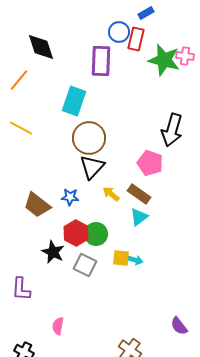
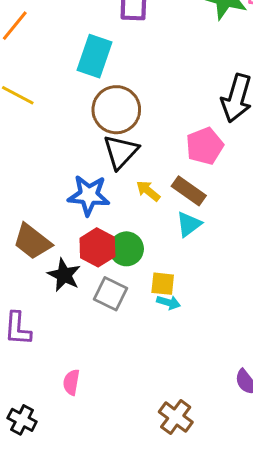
pink pentagon: (150, 163) -> (205, 146), turned 30
blue star: (70, 197) -> (89, 195), size x1.6
brown trapezoid: (37, 205) -> (32, 242), moved
cyan arrow: (135, 260) -> (168, 302), moved

